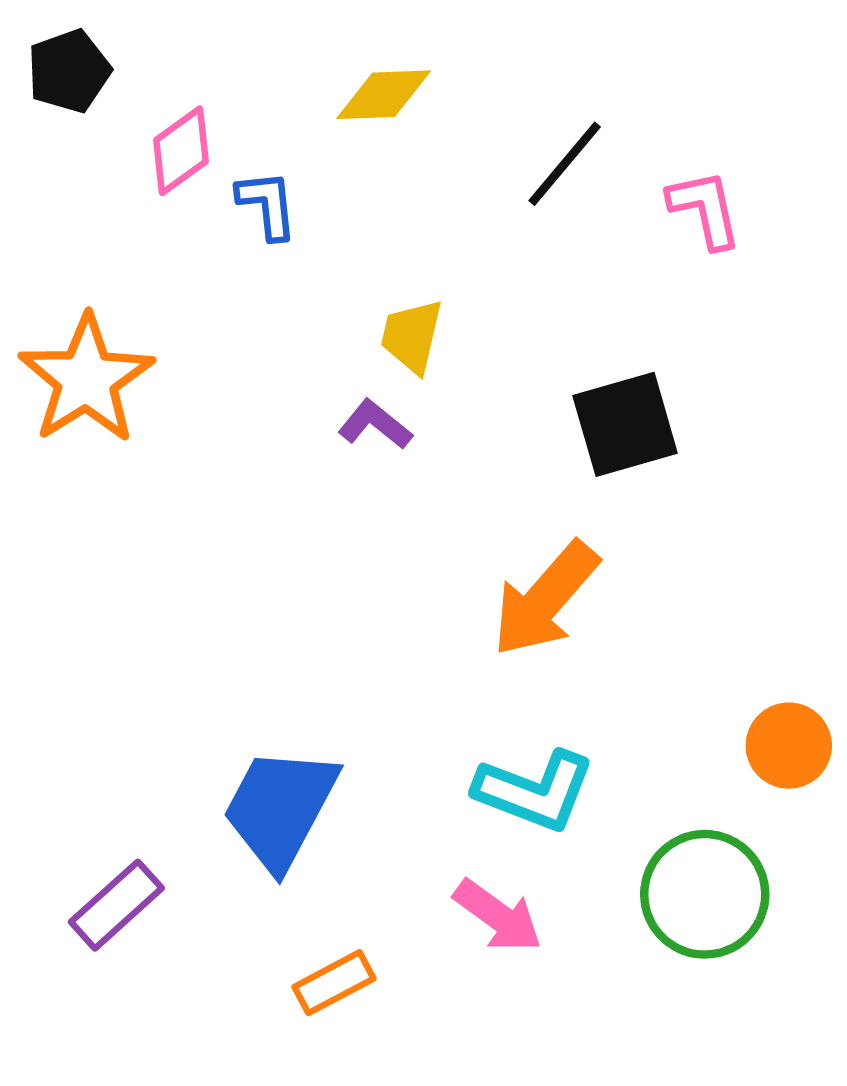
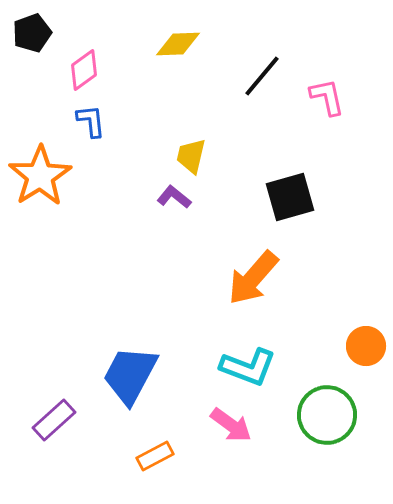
blue L-shape: (267, 205) -> (91, 121), moved

